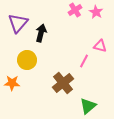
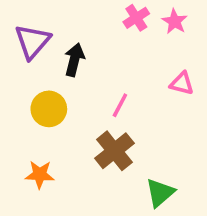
pink line: (84, 61) -> (120, 105), moved
orange star: (12, 83) -> (40, 175), moved

